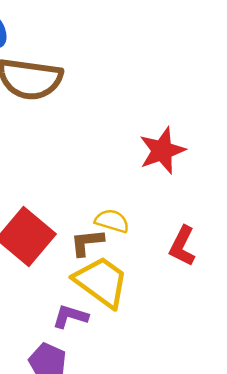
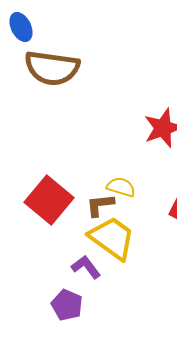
purple L-shape: (70, 316) -> (86, 267), turned 36

